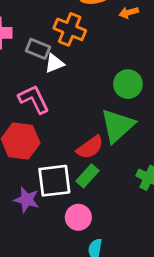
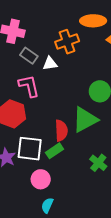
orange cross: (70, 29) -> (67, 42), turned 35
gray rectangle: (38, 49) -> (29, 56), moved
red semicircle: (90, 147) -> (61, 131), turned -70

